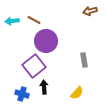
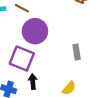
purple square: (34, 66) -> (22, 59), turned -30

